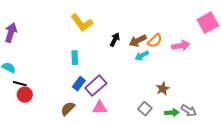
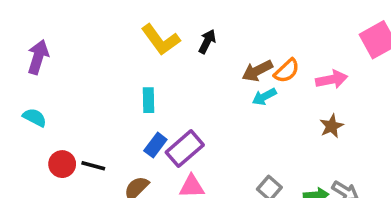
black arrow: (115, 40) -> (207, 41), moved
black line: (20, 84) -> (93, 166), moved
brown star: (163, 89) -> (332, 126), moved

